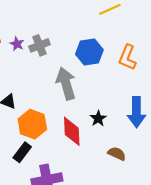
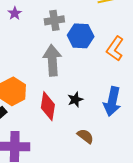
gray cross: (39, 45) -> (54, 20), moved

